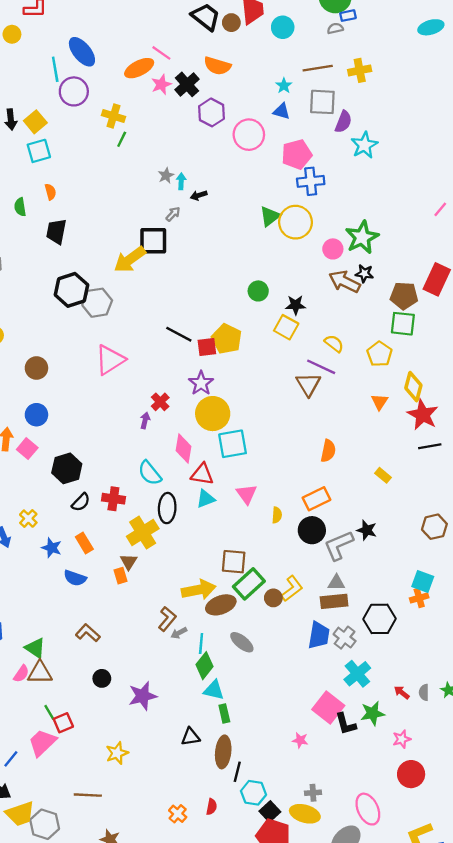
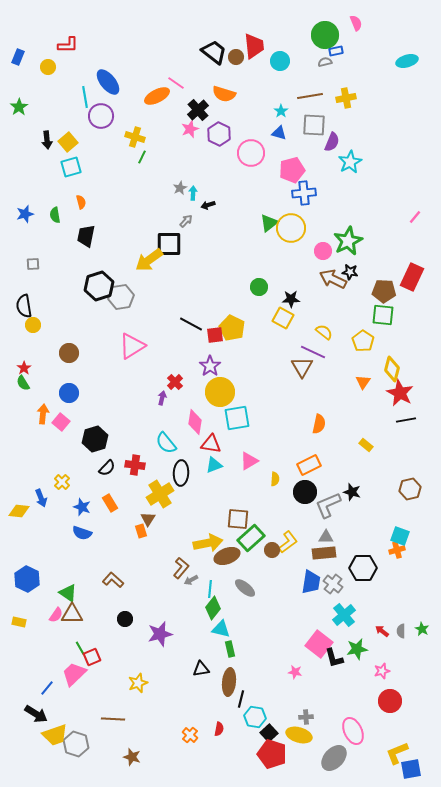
pink star: (161, 84) -> (190, 129), moved
pink triangle: (247, 494) -> (249, 461), turned 36
blue semicircle: (75, 578) -> (82, 533), moved

